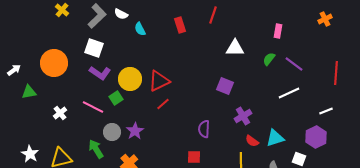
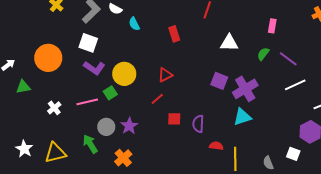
red rectangle: (180, 25) -> (174, 34), moved
red triangle: (159, 81) -> (165, 75), moved, size x0.7
white line: (289, 93) -> (295, 85), moved
pink line: (93, 107) -> (87, 102), turned -40
purple cross: (243, 116) -> (245, 89), moved, size x1.4
cyan triangle: (275, 138) -> (242, 117), moved
red semicircle: (252, 141) -> (216, 146), moved, turned 152
red square: (194, 157) -> (174, 119), moved

